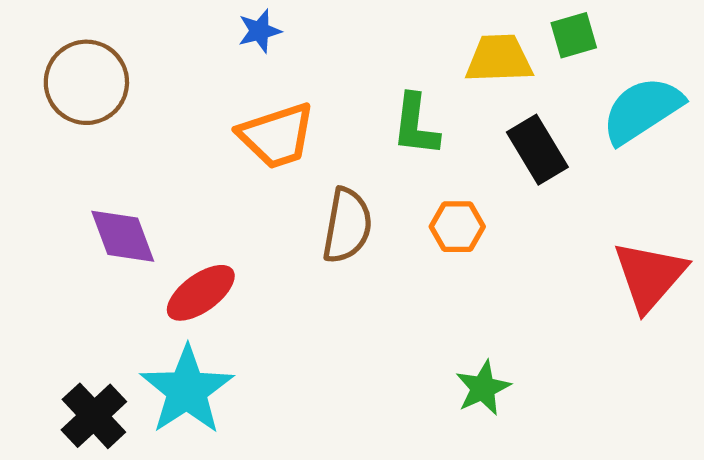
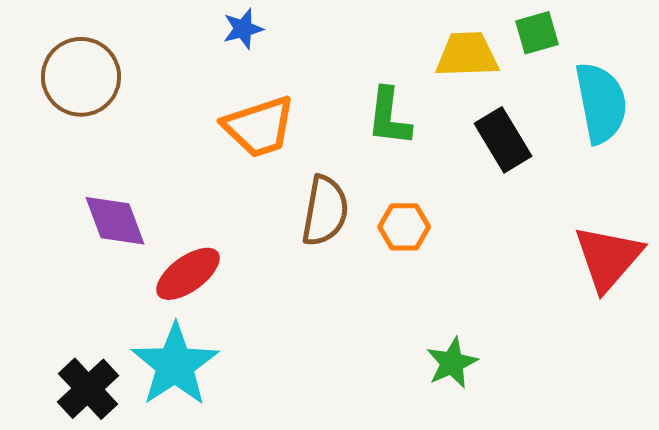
cyan semicircle: (642, 110) -> (601, 103), turned 112
orange hexagon: (457, 227) -> (404, 227), moved

